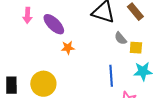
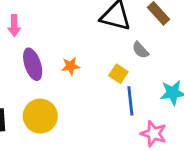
purple ellipse: (54, 24) -> (33, 64), moved, turned 30
yellow square: (136, 48) -> (118, 74), moved, turned 32

